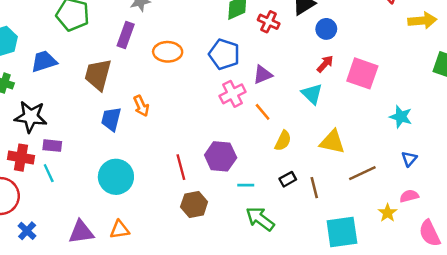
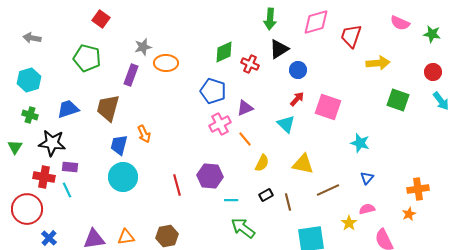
orange ellipse: (168, 52) -> (166, 63), moved
blue trapezoid: (44, 61) -> (68, 109), moved
cyan circle: (116, 177) -> (123, 177), moved
brown hexagon: (194, 204) -> (167, 236), moved

